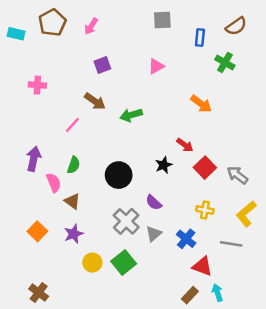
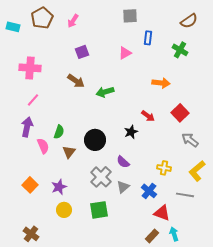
blue rectangle: (200, 38) -> (148, 38), moved
pink cross: (37, 85) -> (30, 68), size x1.5
orange arrow: (201, 104) -> (161, 83), turned -30
pink line: (72, 125) -> (33, 100), moved
red square: (205, 168) -> (180, 113), moved
brown triangle: (72, 201) -> (69, 152), moved, turned 32
yellow circle: (92, 263) -> (64, 210), moved
green square: (124, 263) -> (99, 210), turned 30

